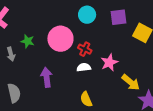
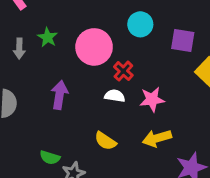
yellow arrow: (131, 82) -> (157, 138), moved, turned 108
yellow semicircle: (86, 99) -> (105, 141), turned -49

